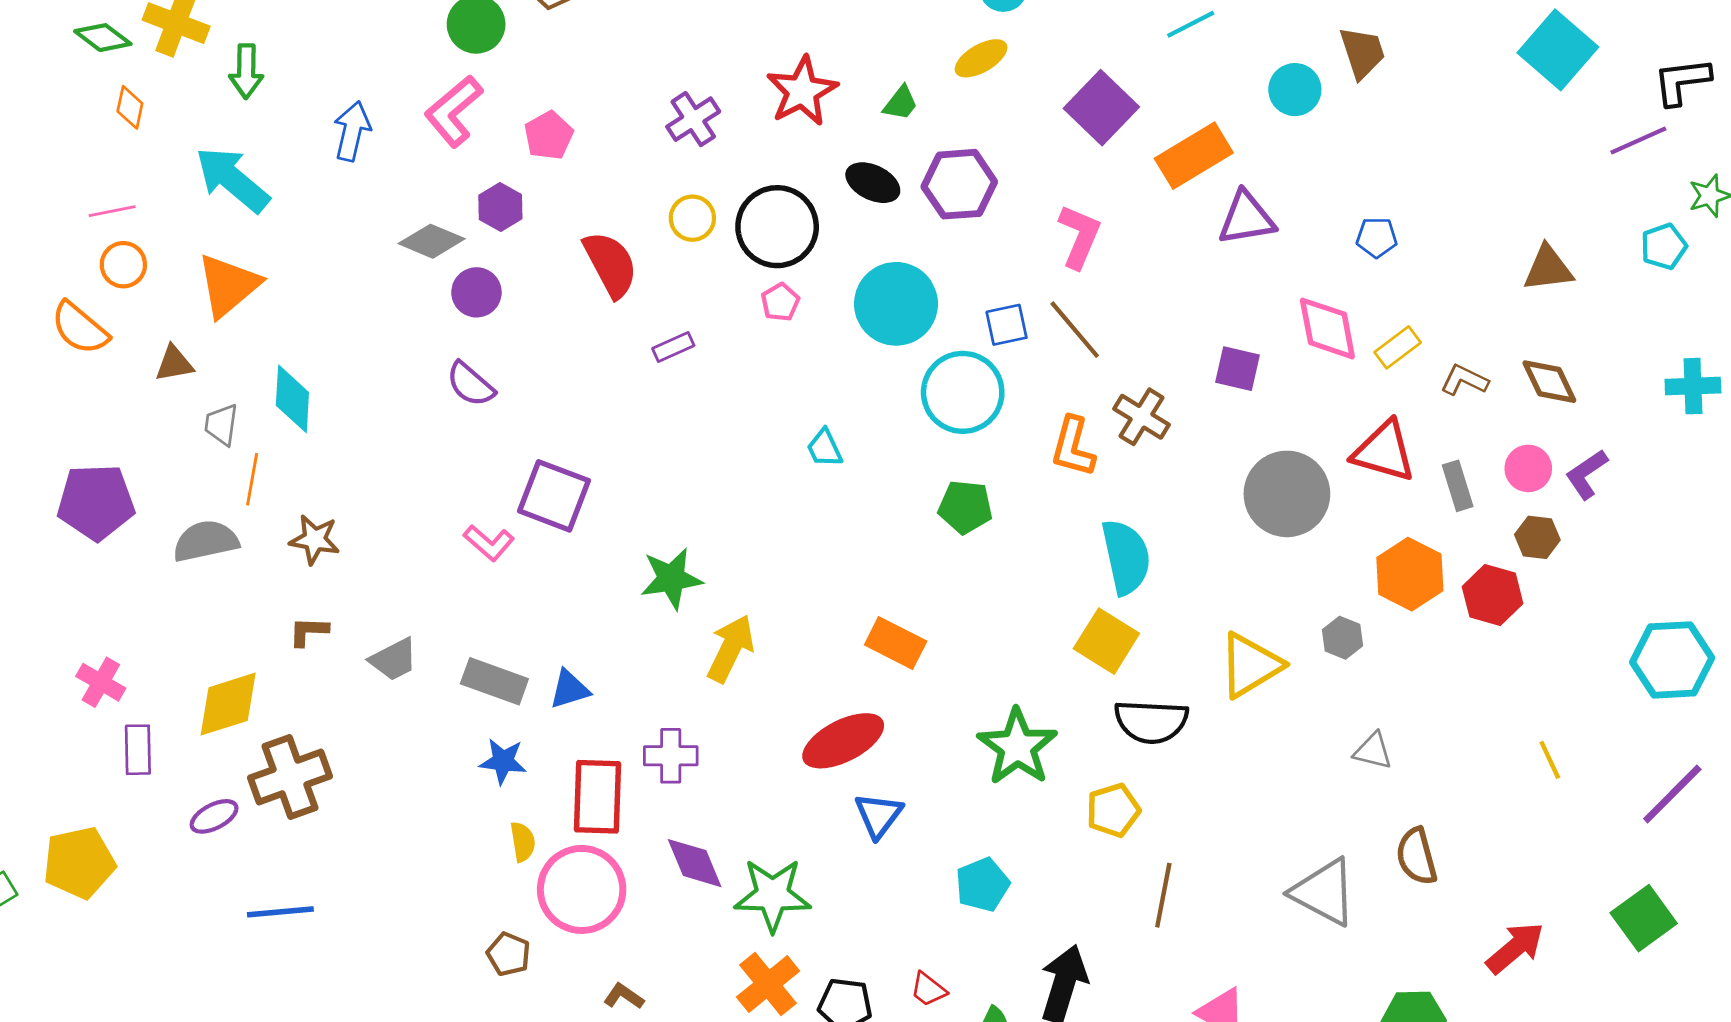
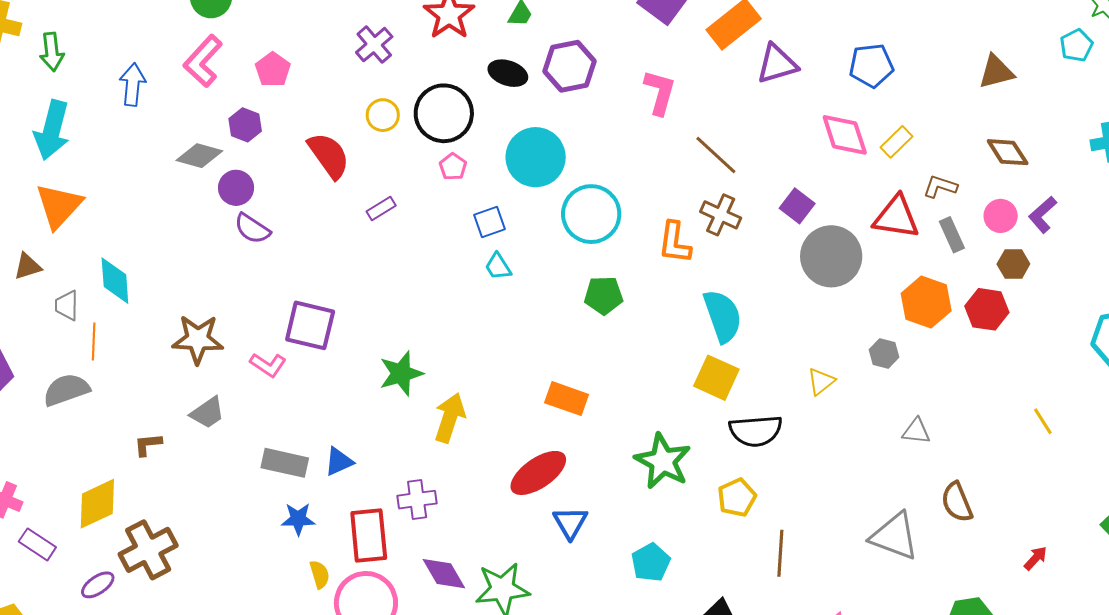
cyan arrow: (232, 179) -> (52, 130), turned -108
blue pentagon: (1377, 237) -> (871, 66), size x1.5
blue square: (1007, 325) -> (489, 222), moved
brown line: (1075, 330) -> (716, 155), moved
purple square: (1237, 369) -> (797, 206), moved, turned 32
brown L-shape: (1464, 380) -> (940, 187), moved
purple semicircle: (470, 384) -> (252, 229), moved
brown star: (315, 540) -> (198, 339), moved, size x1.4
gray trapezoid: (394, 659) -> (208, 413), moved
yellow triangle: (1250, 665) -> (821, 382), size x0.6
purple rectangle: (138, 750) -> (37, 544), turned -48
red arrow: (1515, 948) -> (1036, 558), size x0.6

